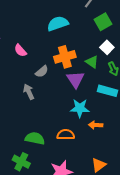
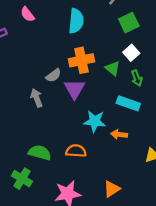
cyan semicircle: (58, 24) -> (76, 21), turned 110
pink semicircle: (20, 50) -> (27, 14), moved
purple triangle: (75, 80) -> (74, 89), moved
orange arrow: (96, 125) -> (119, 135), moved

